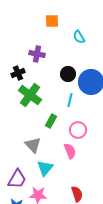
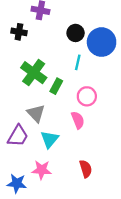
black cross: (18, 73) -> (19, 32), turned 32
green cross: (30, 95) -> (34, 73), moved
purple trapezoid: (17, 179) -> (18, 136), moved

